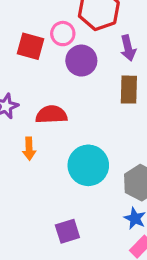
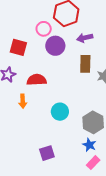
red square: (30, 46) -> (18, 47), moved
purple arrow: (128, 48) -> (85, 38), turned 91
cyan circle: (88, 165) -> (60, 112), size x0.7

